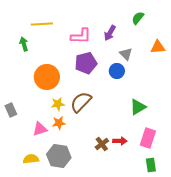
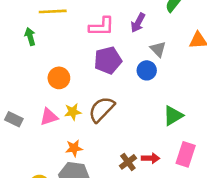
orange circle: (47, 77) -> (59, 78), size x0.7
gray rectangle: (11, 110) -> (14, 119), turned -40
orange star: (59, 123) -> (74, 148), moved
pink triangle: (40, 129) -> (49, 117), moved

